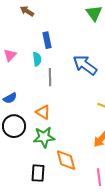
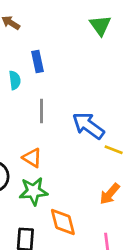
cyan semicircle: (37, 59) -> (15, 80), moved
blue arrow: (85, 65) -> (88, 126), moved

